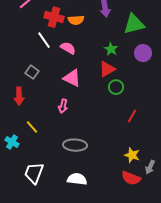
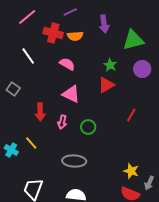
white line: (44, 40) -> (28, 56), moved
gray square: (32, 72) -> (13, 89), moved
green circle: (116, 87) -> (88, 127), moved
red arrow: (19, 96) -> (40, 112), moved
red line: (132, 116) -> (131, 115), moved
cyan cross: (12, 142) -> (11, 150), moved

